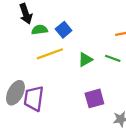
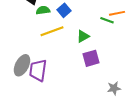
green line: (113, 58) -> (107, 20), moved
purple square: (94, 98) -> (91, 58), moved

